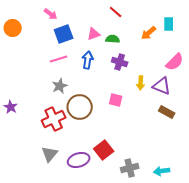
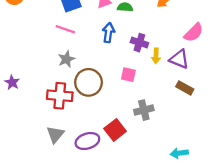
pink line: (59, 59) -> (65, 29), turned 36
blue arrow: (88, 60) -> (108, 33), moved
purple cross: (120, 62) -> (139, 43), moved
red cross: (54, 119) -> (60, 96), turned 30
gray cross: (130, 168) -> (144, 110), moved

